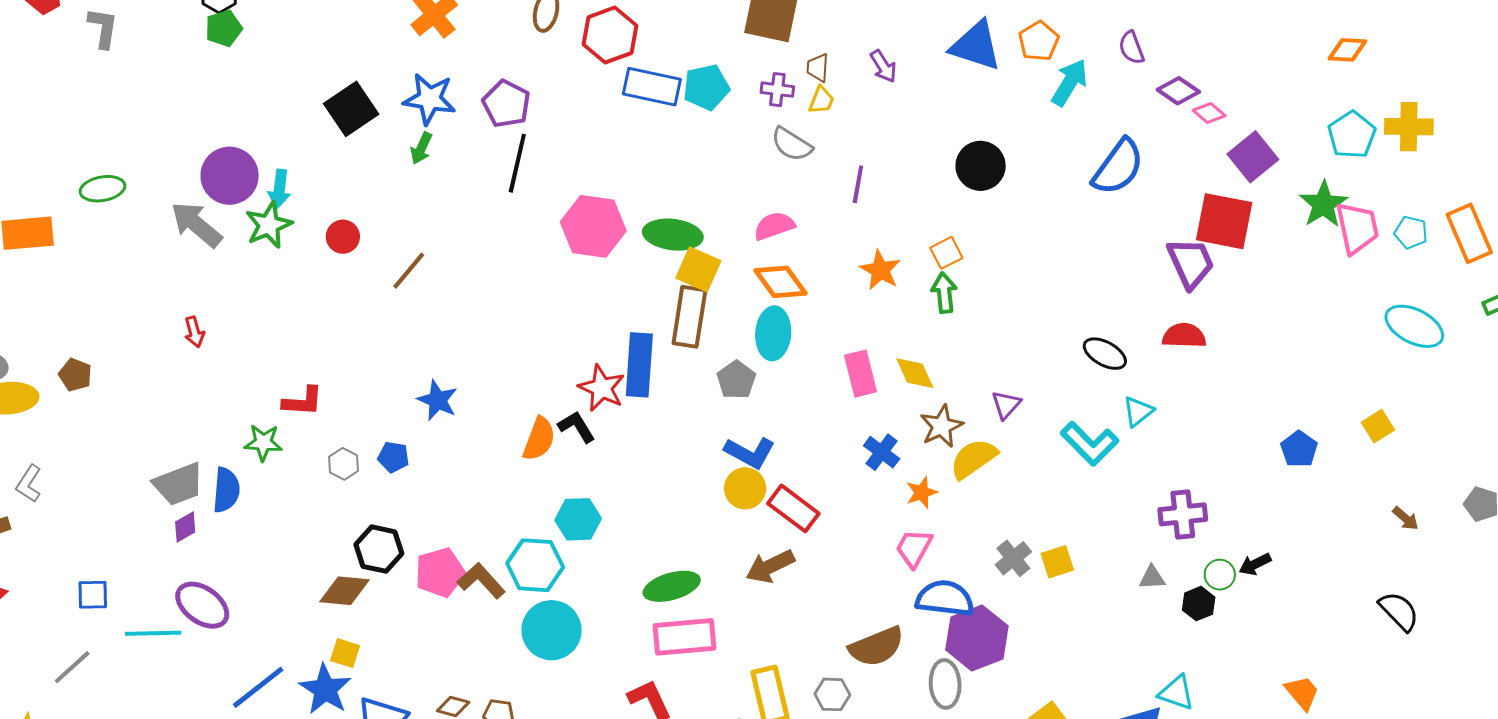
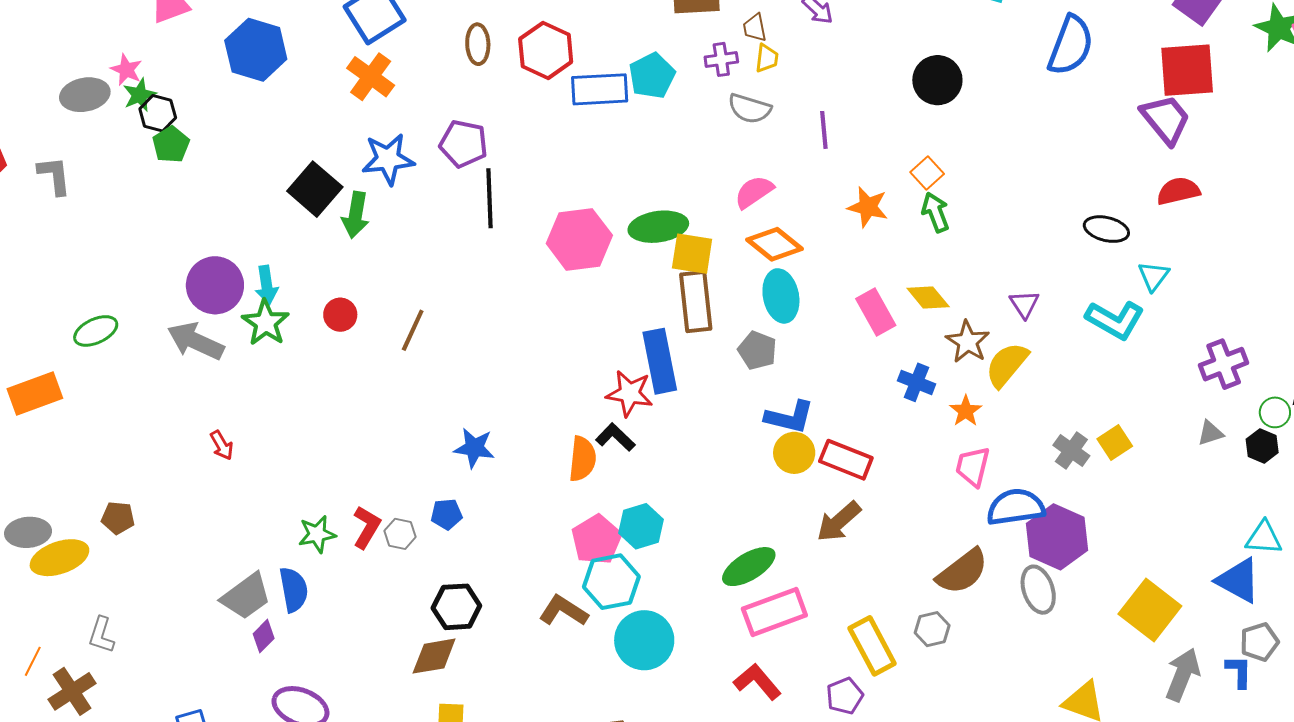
green arrow: (421, 148) -> (356, 215), moved, size x1.4
red L-shape: (303, 401) -> (367, 527), moved, turned -48
pink pentagon: (440, 572) -> (597, 540), moved

